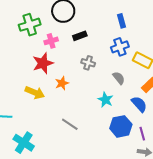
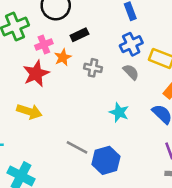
gray semicircle: (119, 78) -> (131, 72), moved
orange star: (62, 83) -> (63, 57), moved
blue hexagon: (121, 126) -> (106, 160), moved

